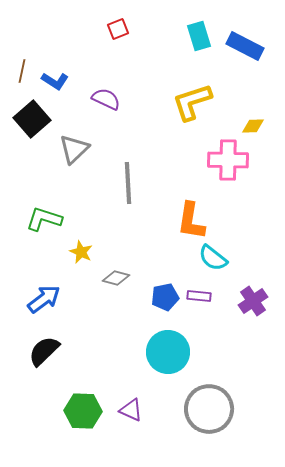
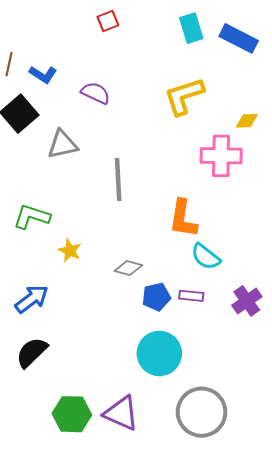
gray triangle: (74, 149) -> (63, 144), turned 32
gray diamond: (116, 278) -> (128, 268), moved
purple triangle: (131, 410) -> (121, 413), size x1.5

